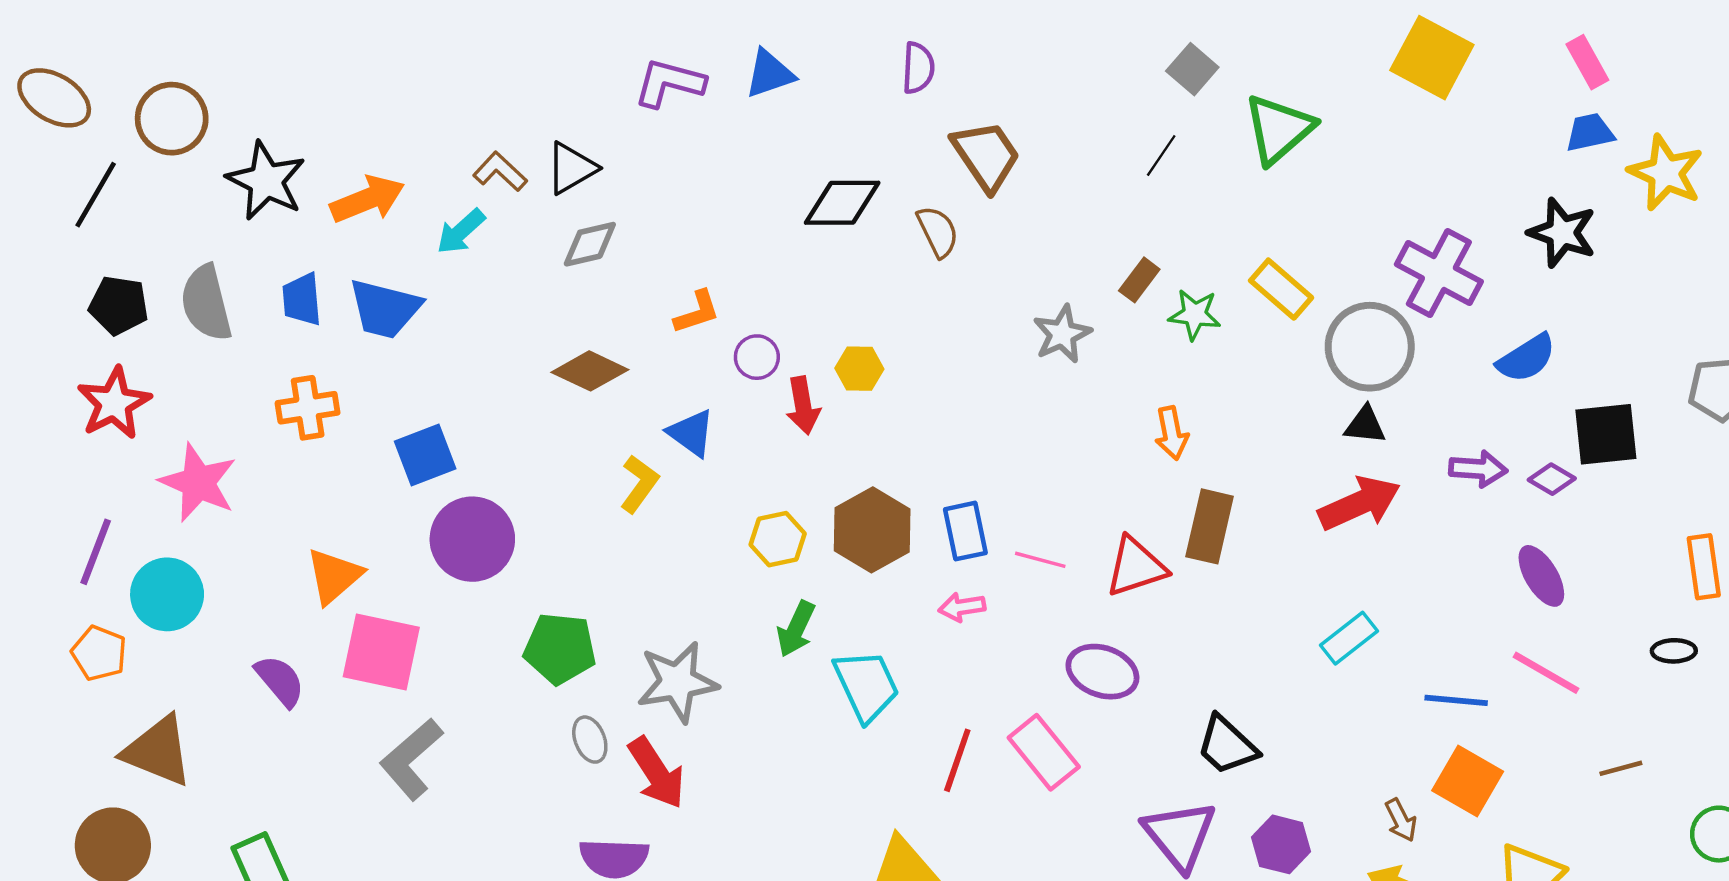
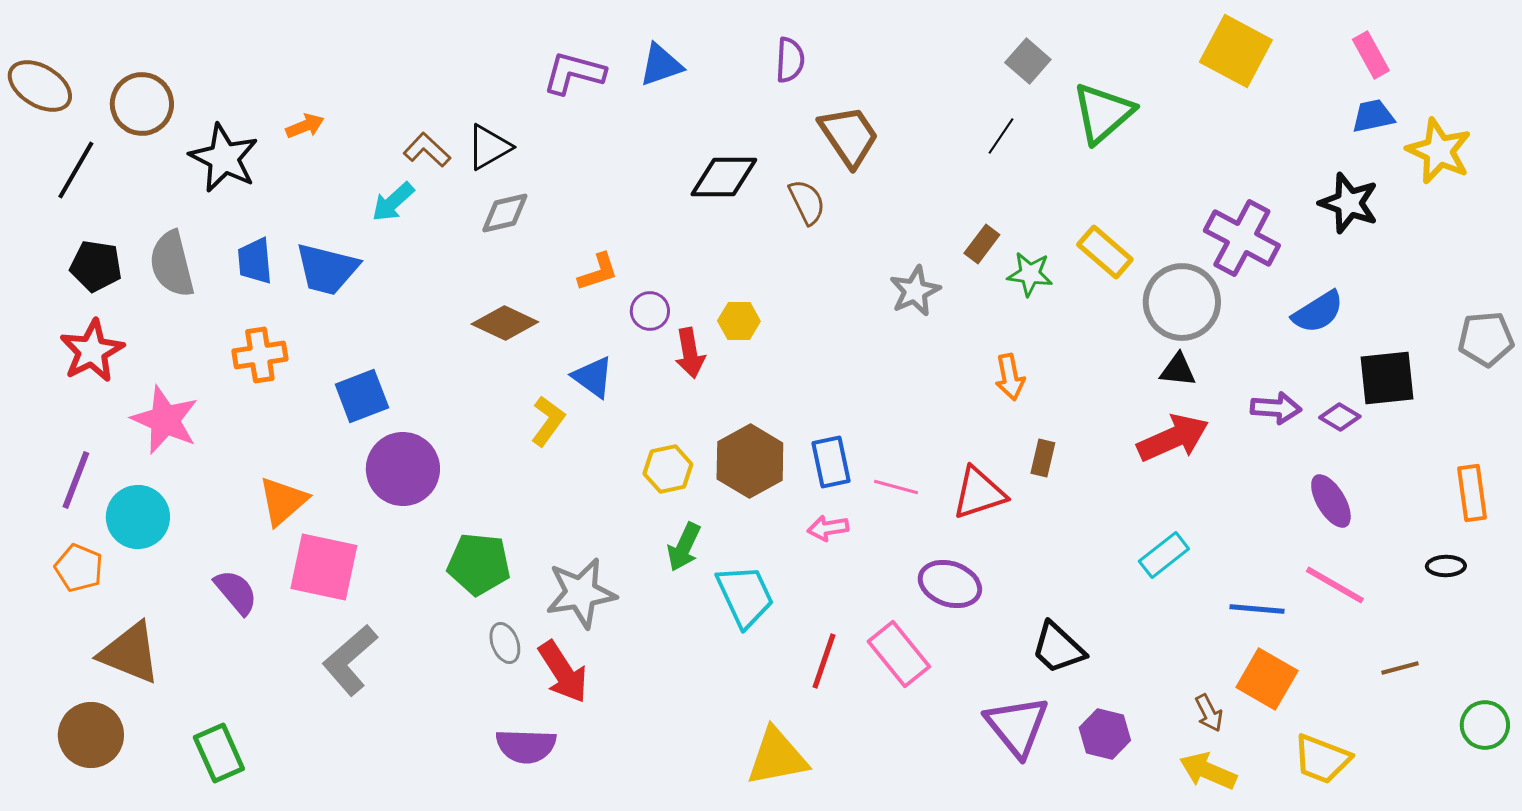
orange arrow: (367, 199) -> (305, 126), moved, size x0.6
brown rectangle: (1210, 526) -> (1043, 458), size x0.6

